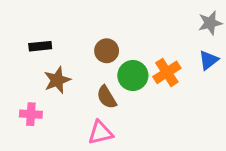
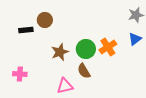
brown circle: (107, 51) -> (45, 20), moved
brown star: (57, 80) -> (60, 52), moved
brown semicircle: (107, 97) -> (84, 71), moved

